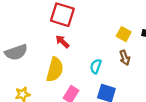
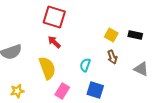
yellow semicircle: (55, 70) -> (47, 68), turned -35

